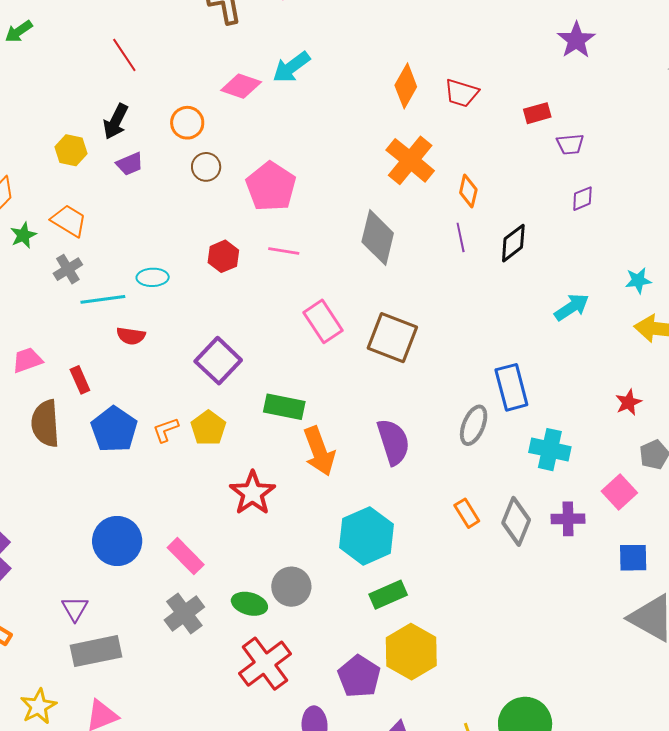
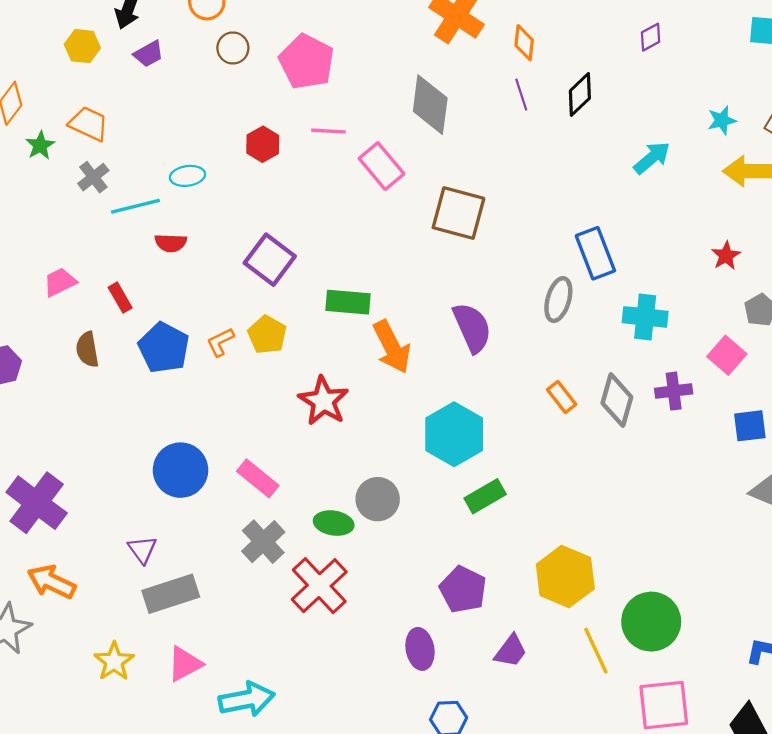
pink rectangle: (323, 321) -> (382, 166), moved
brown semicircle: (45, 423) -> (87, 350), size x0.7
yellow hexagon: (411, 652) -> (565, 577), moved
red cross: (265, 664) -> (319, 586), moved

